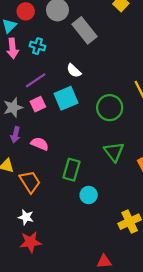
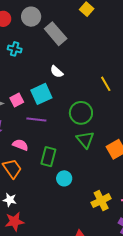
white semicircle: (74, 71) -> (57, 72), moved
purple line: (36, 80) -> (36, 119), moved, turned 42
green circle: (110, 108) -> (81, 113), moved
pink semicircle: (40, 144) -> (20, 145), moved

